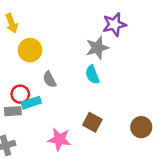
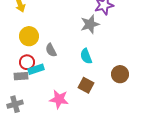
yellow circle: (30, 50) -> (29, 36), moved
cyan semicircle: (92, 75) -> (86, 56), moved
brown circle: (141, 127) -> (120, 74), moved

